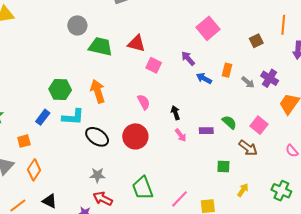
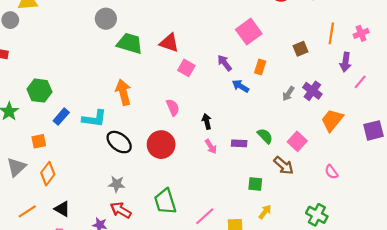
orange rectangle: (227, 70) -> (260, 67), moved
gray arrow: (248, 82) -> (288, 94), turned 80
green hexagon: (60, 90) -> (40, 91), moved
yellow arrow: (243, 190) -> (265, 212), moved

